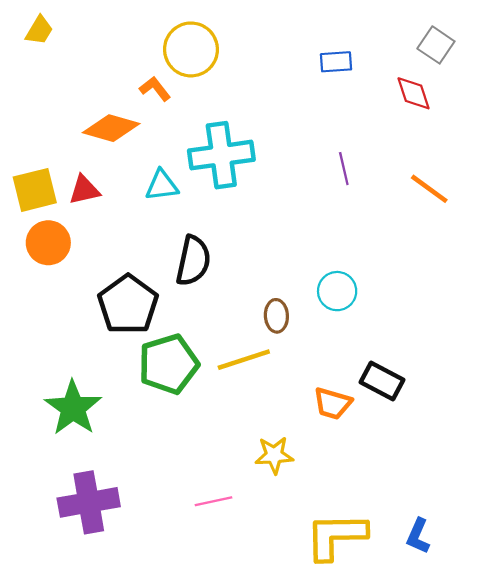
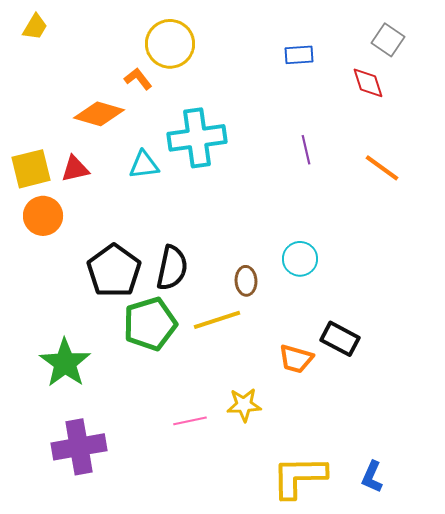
black semicircle: (193, 261) -> (172, 268), moved
pink line: (213, 501) -> (190, 421), moved

